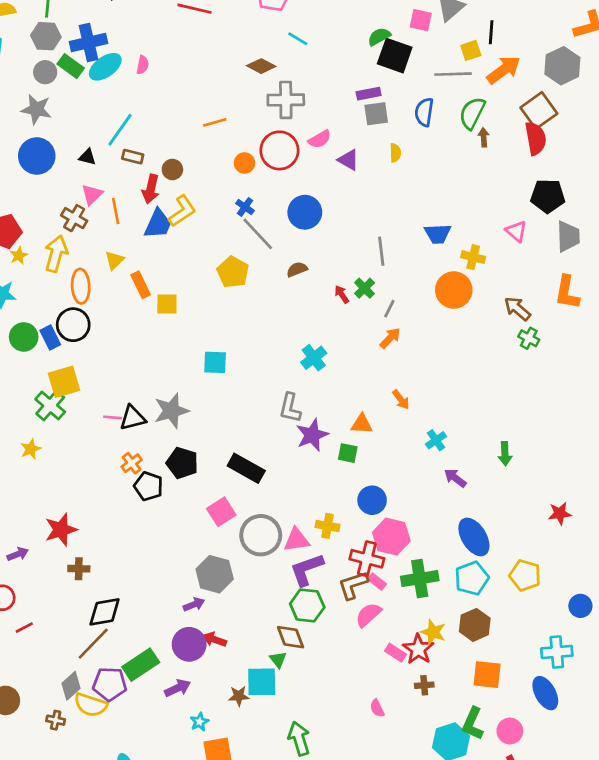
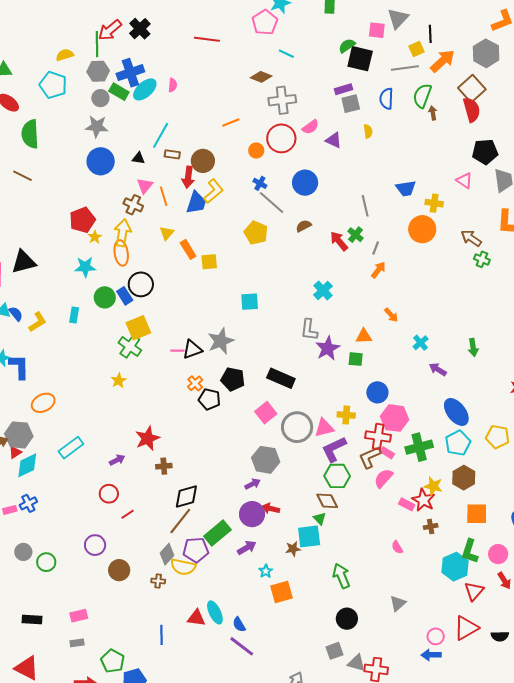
brown circle: (172, 169) -> (203, 161), size x1.5
orange ellipse: (81, 286) -> (121, 253), moved
red arrow: (342, 294) -> (339, 241), size x1.5

